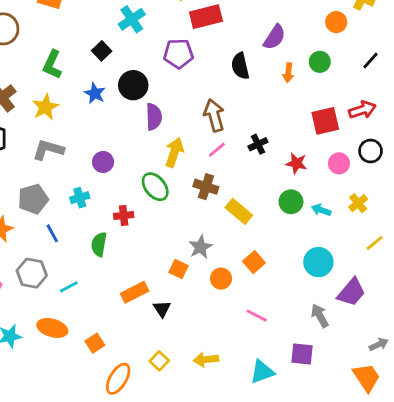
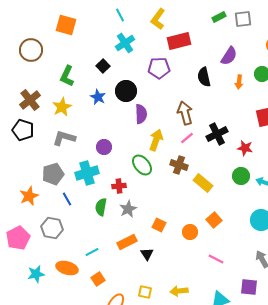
black cross: (258, 144) -> (217, 134), size x1.5
cyan cross: (80, 198) -> (87, 173), size x1.6
gray star: (200, 247) -> (128, 209), moved
cyan line: (69, 287) -> (92, 252), moved
yellow square: (159, 361) -> (145, 292), turned -32

